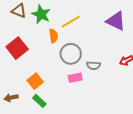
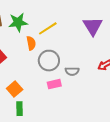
green star: (41, 14) -> (18, 22), turned -30
purple triangle: (116, 21) -> (93, 26), turned 35
green rectangle: (39, 101) -> (19, 109), turned 48

